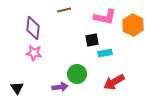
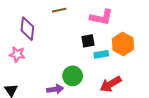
orange hexagon: (133, 25) -> (123, 44), moved
pink star: (34, 53) -> (17, 54), moved

